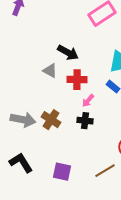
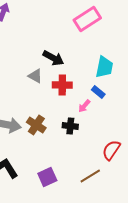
pink arrow: (88, 101) -> (84, 106), moved
purple square: (62, 172) -> (47, 177), turned -36

